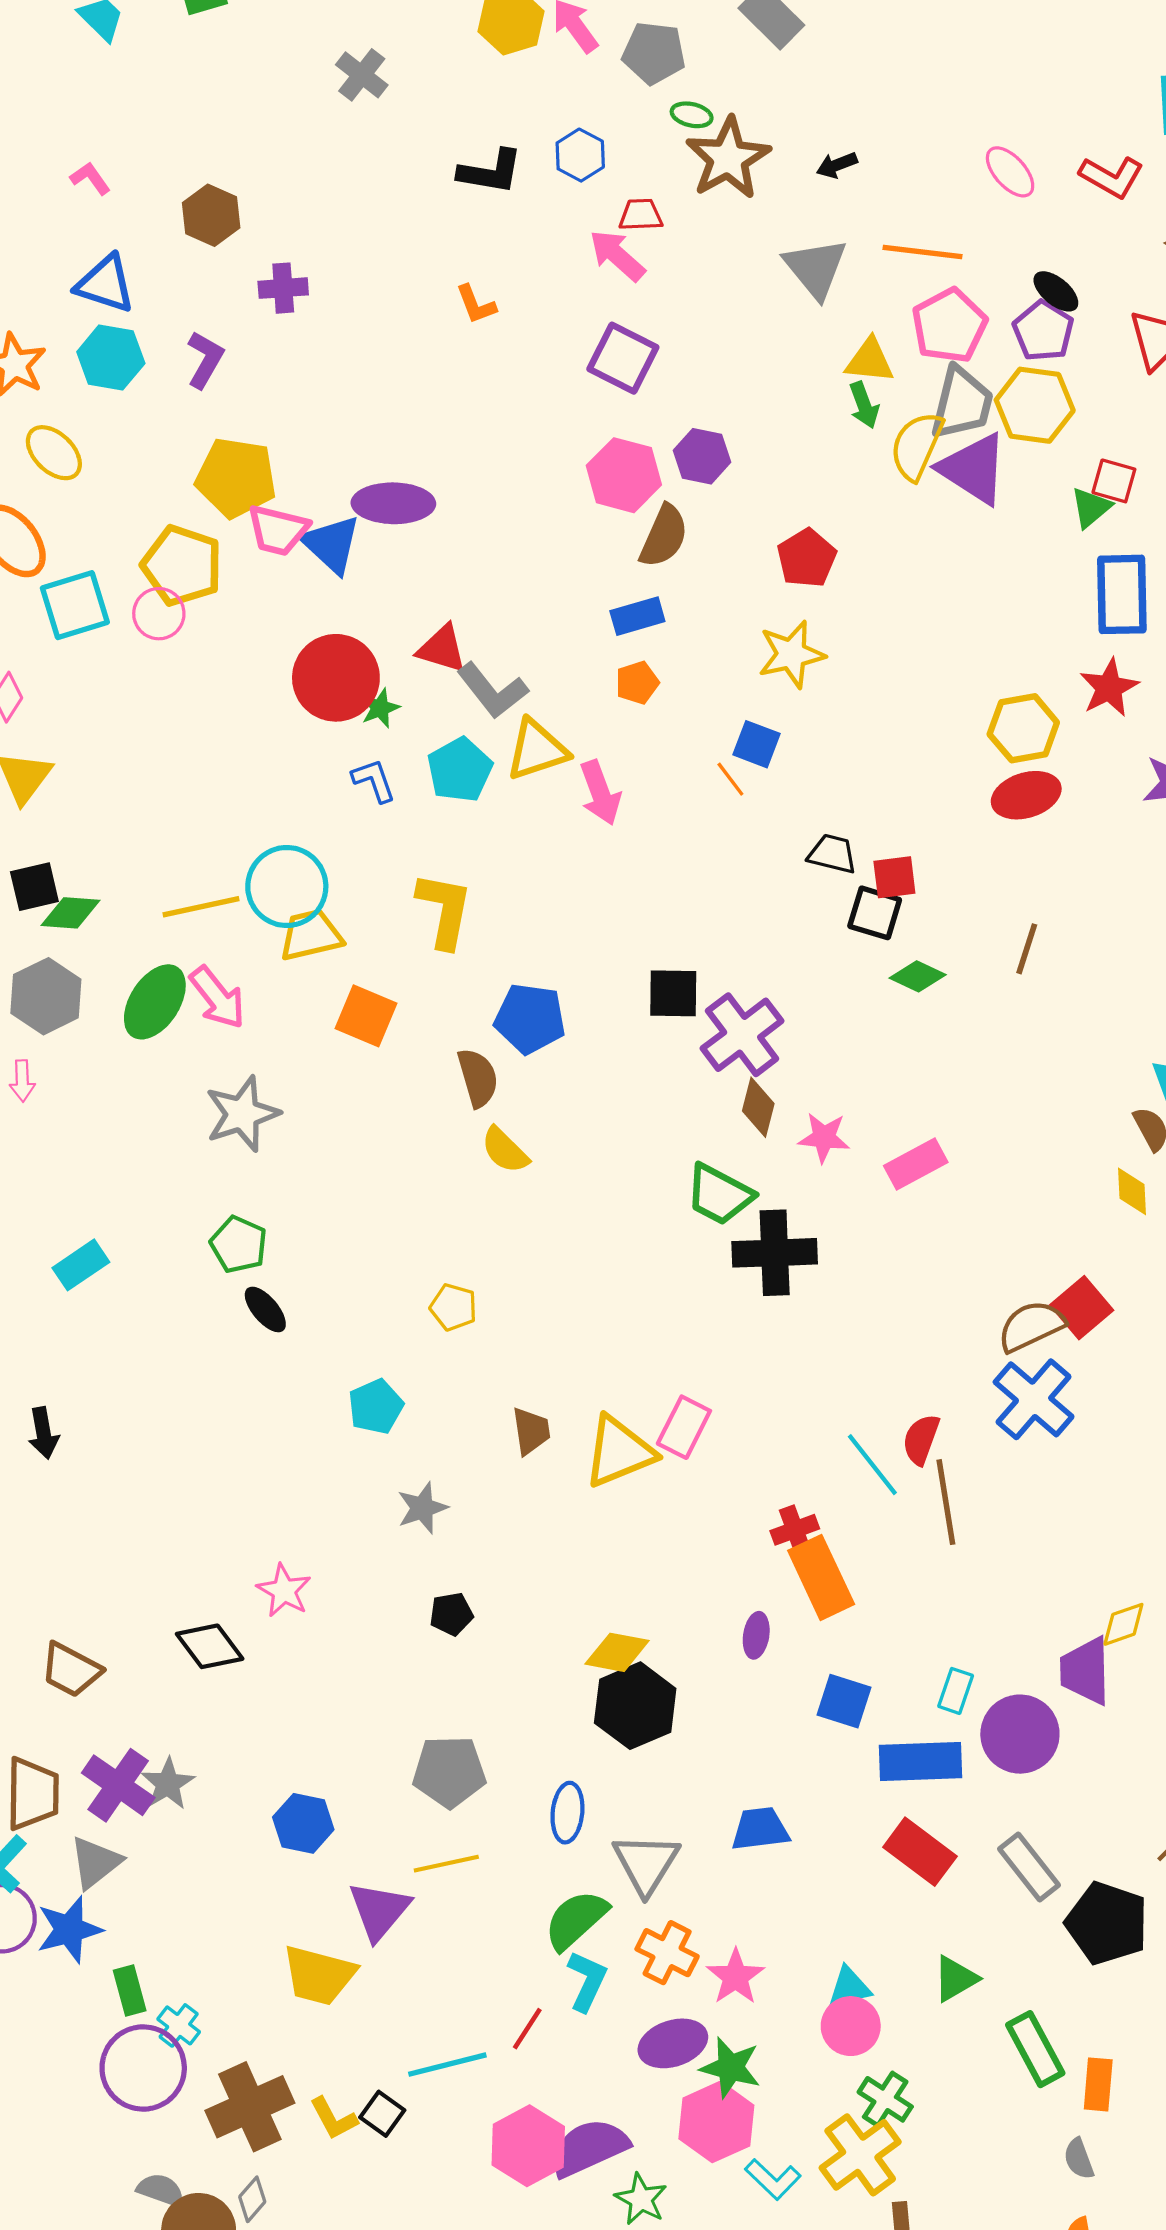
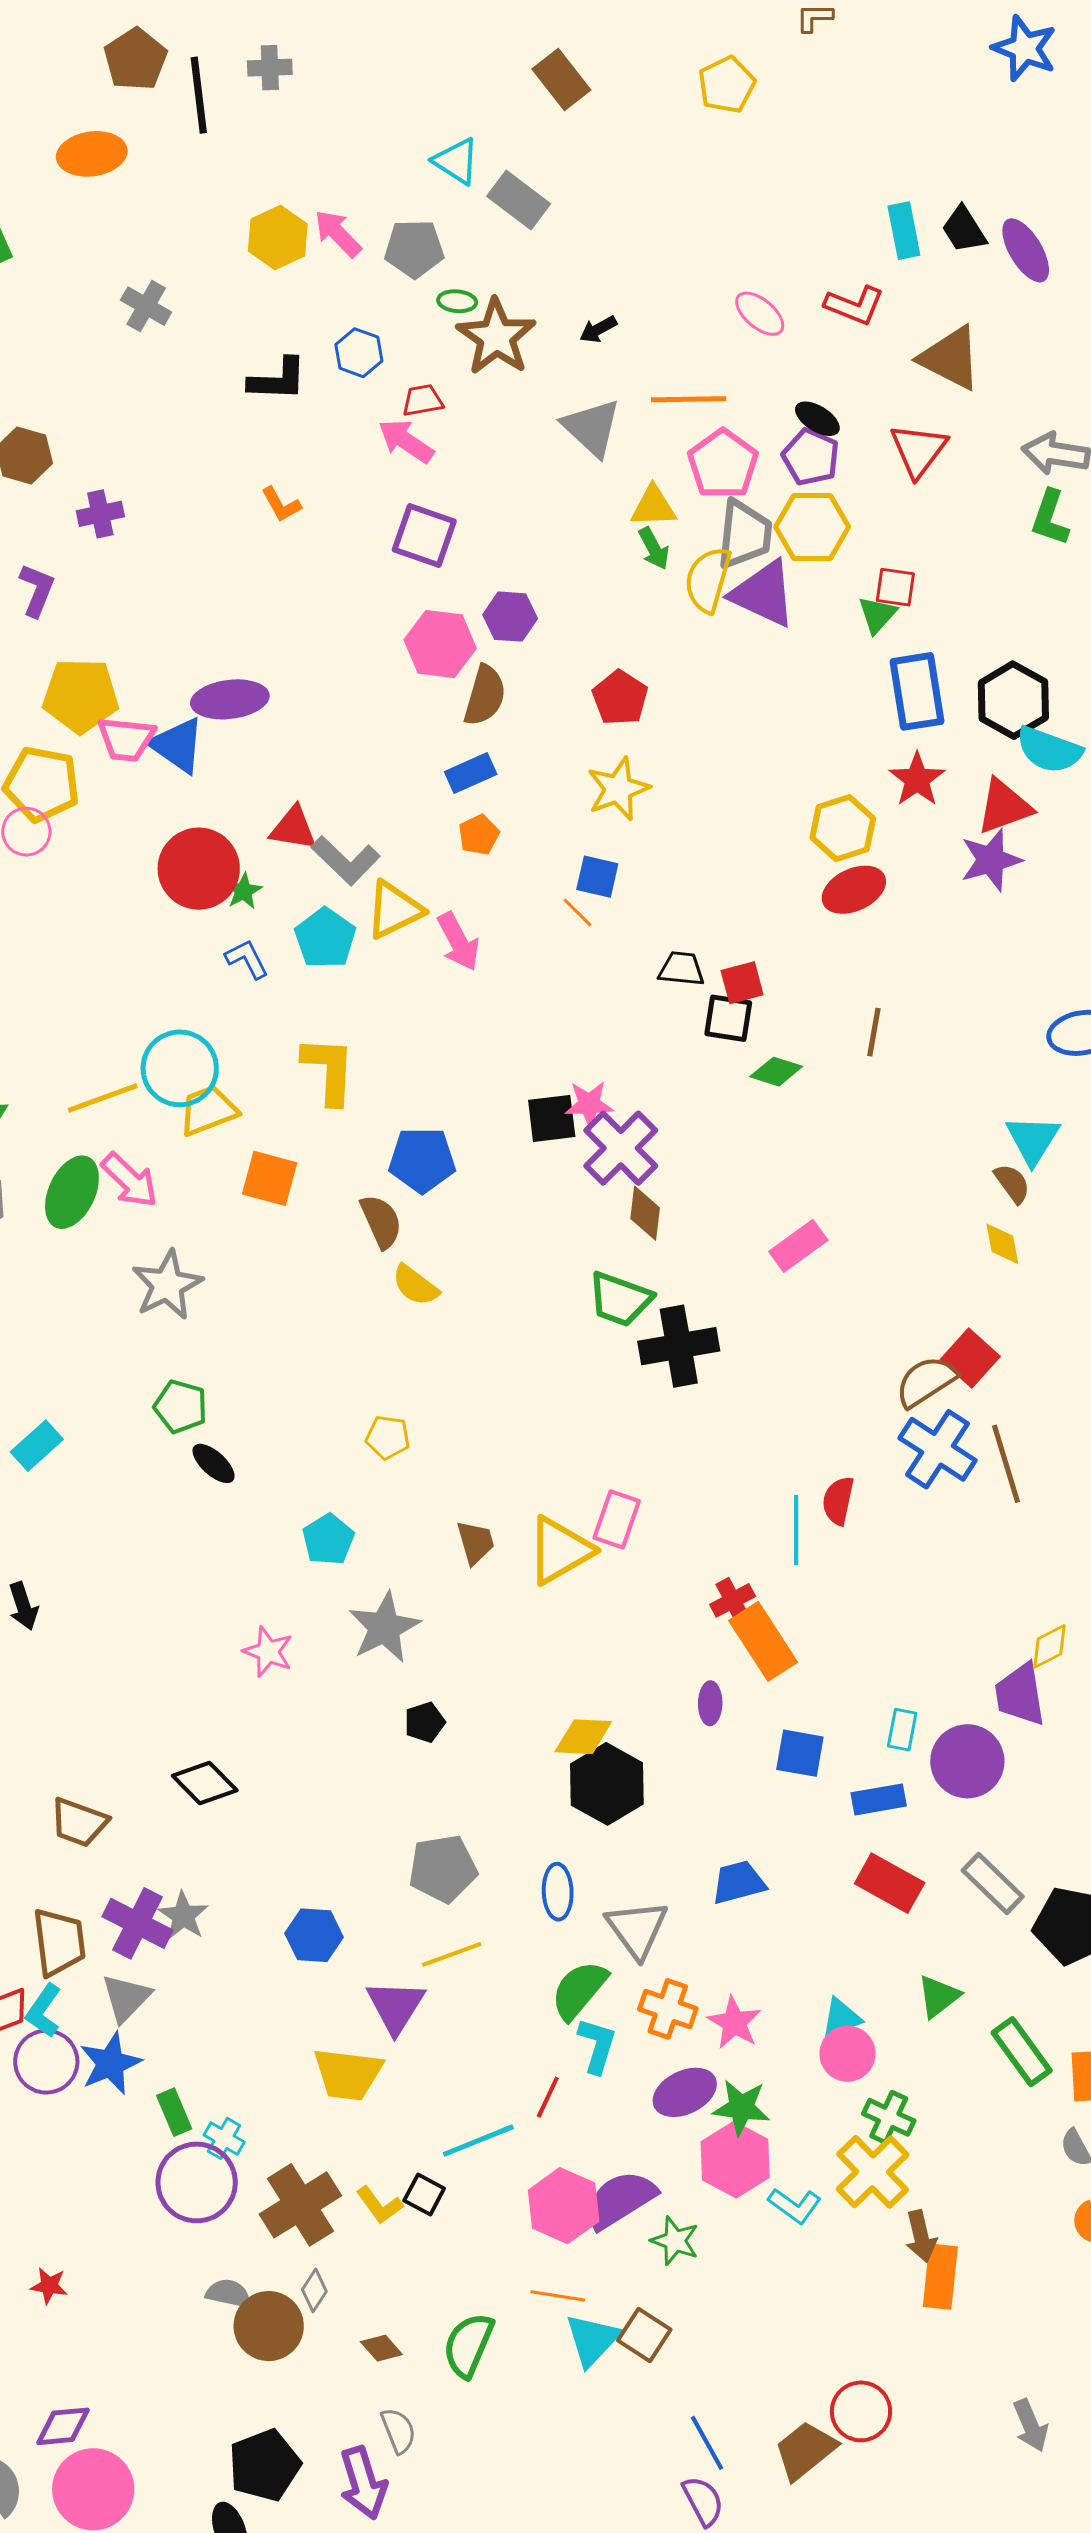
pink star: (824, 1138) -> (589, 1104), moved
cyan line: (872, 1465) -> (796, 1530), turned 46
brown line: (946, 1502) -> (1006, 1464), moved
gray star: (422, 1508) -> (384, 1628), size x1.5
pink star: (284, 1591) -> (268, 1652), moved
blue rectangle: (921, 1762) -> (879, 1799), size x0.7

